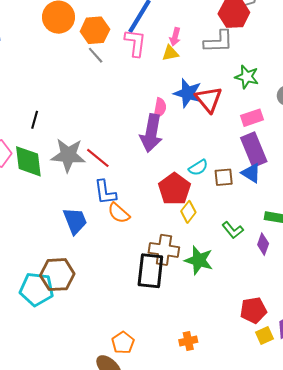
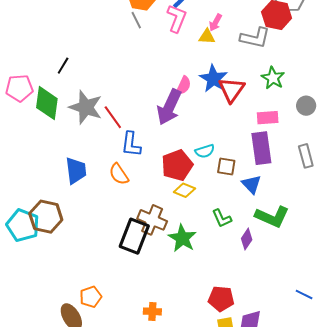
blue triangle: (251, 173) -> (251, 184), moved
blue L-shape: (105, 192) -> (131, 144), moved
yellow diamond: (188, 212) -> (184, 190), turned 60

